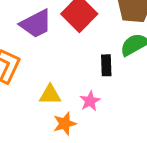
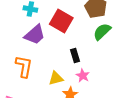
black rectangle: (106, 65) -> (75, 55), moved

